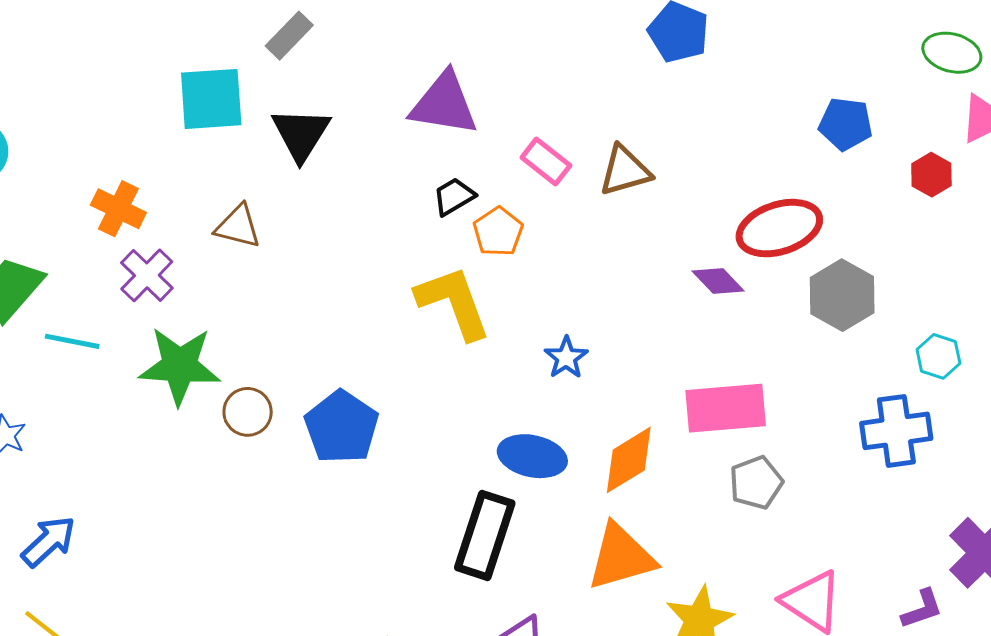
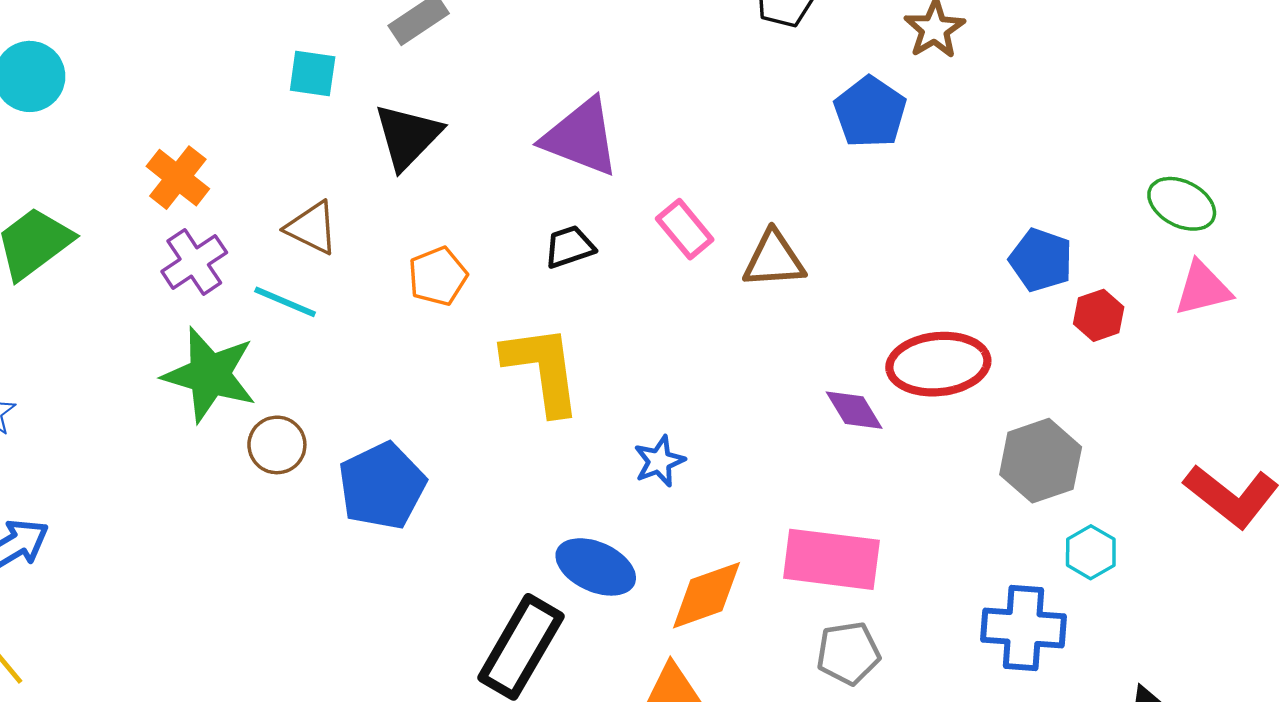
cyan square: (211, 99) -> (313, 74), size x0.6
red hexagon: (931, 175) -> (1099, 315), moved
orange pentagon: (498, 232) -> (438, 276), moved
gray hexagon: (842, 295) -> (1041, 461), moved
cyan line: (72, 341) -> (285, 302), moved

